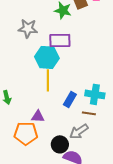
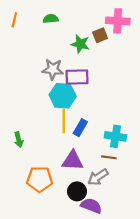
gray star: (28, 28) -> (53, 69), moved
blue rectangle: (70, 99) -> (80, 128), moved
purple triangle: (38, 116) -> (73, 161), moved, size x1.5

